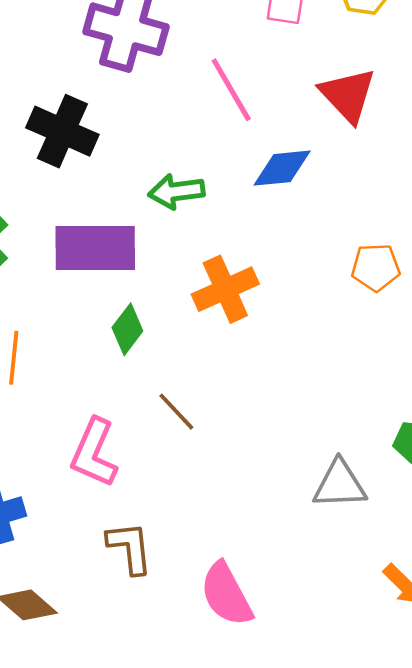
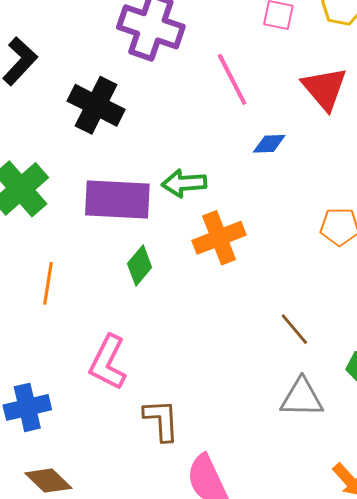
blue diamond: (282, 168) -> (269, 144), size x0.7
green arrow: (176, 192) -> (184, 183), moved
brown line: (176, 412) -> (294, 329), moved
brown L-shape: (130, 548) -> (161, 420), moved

